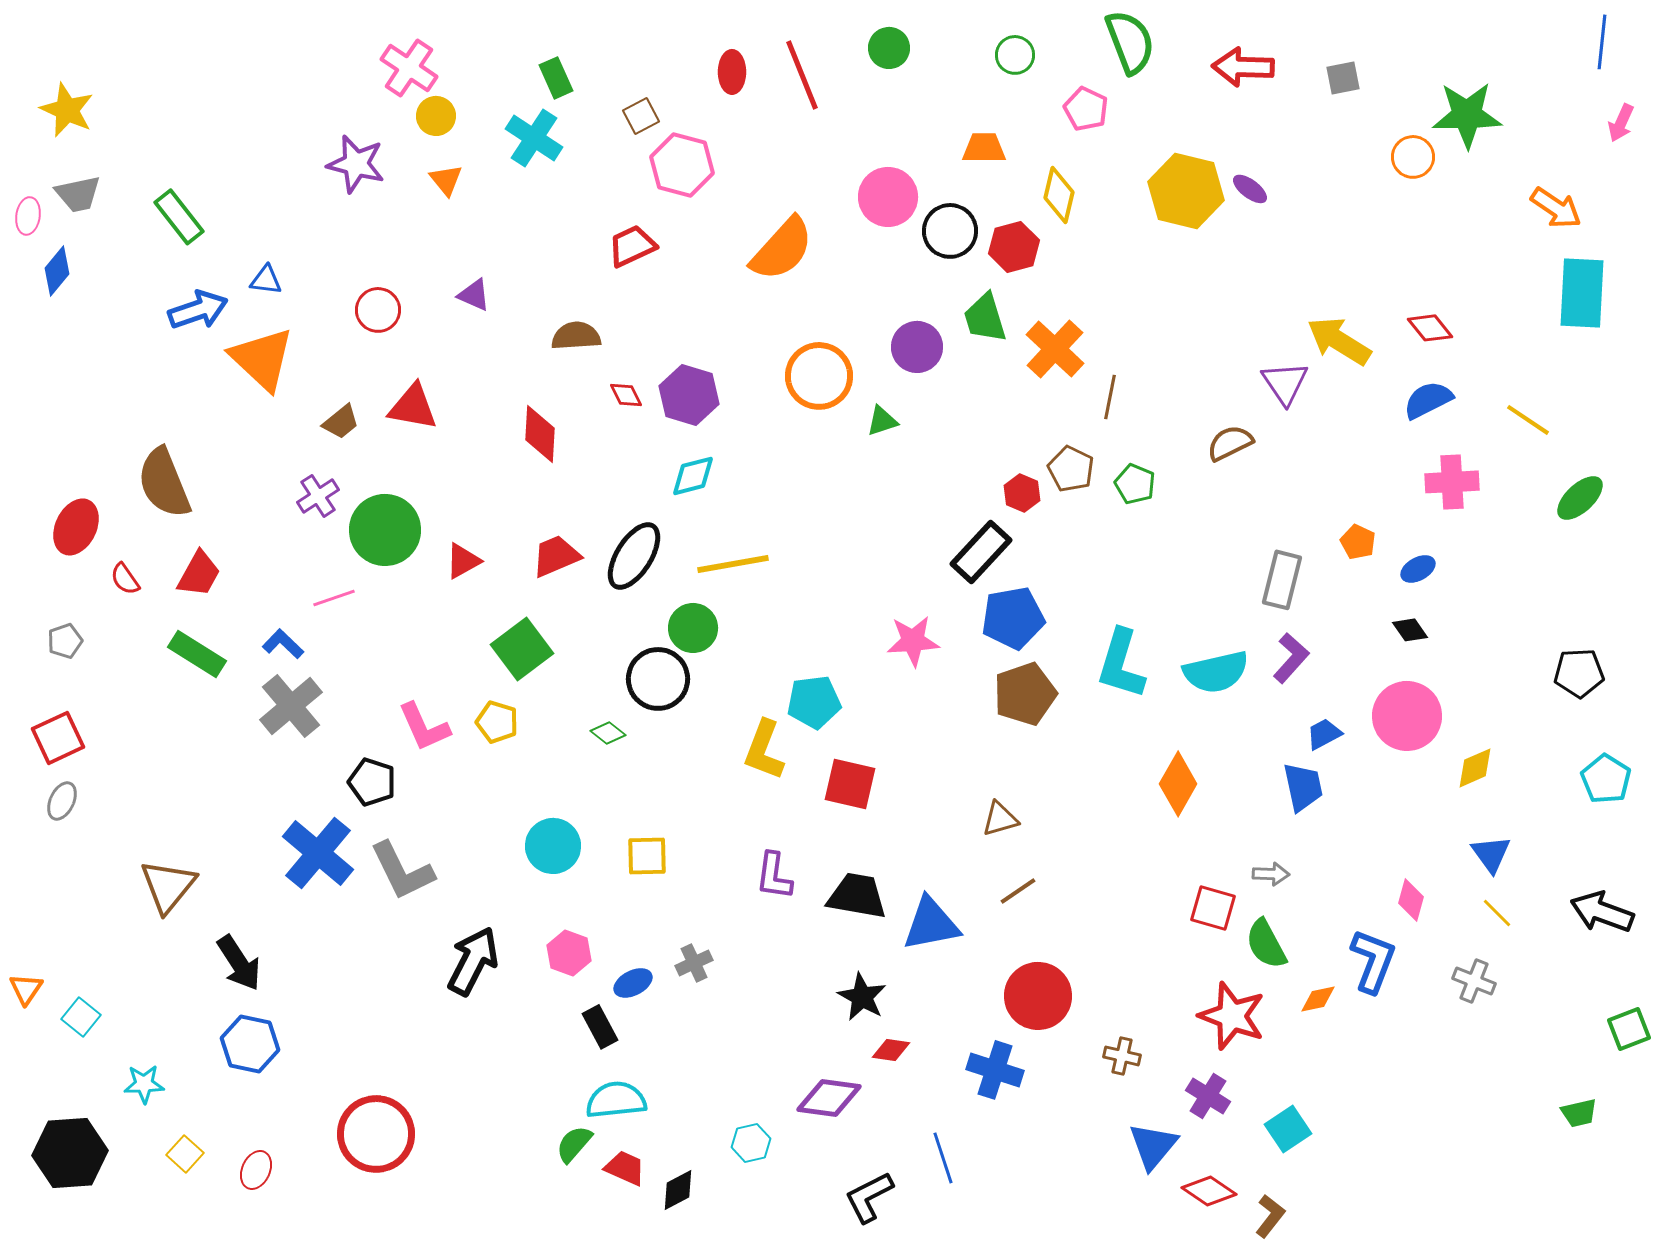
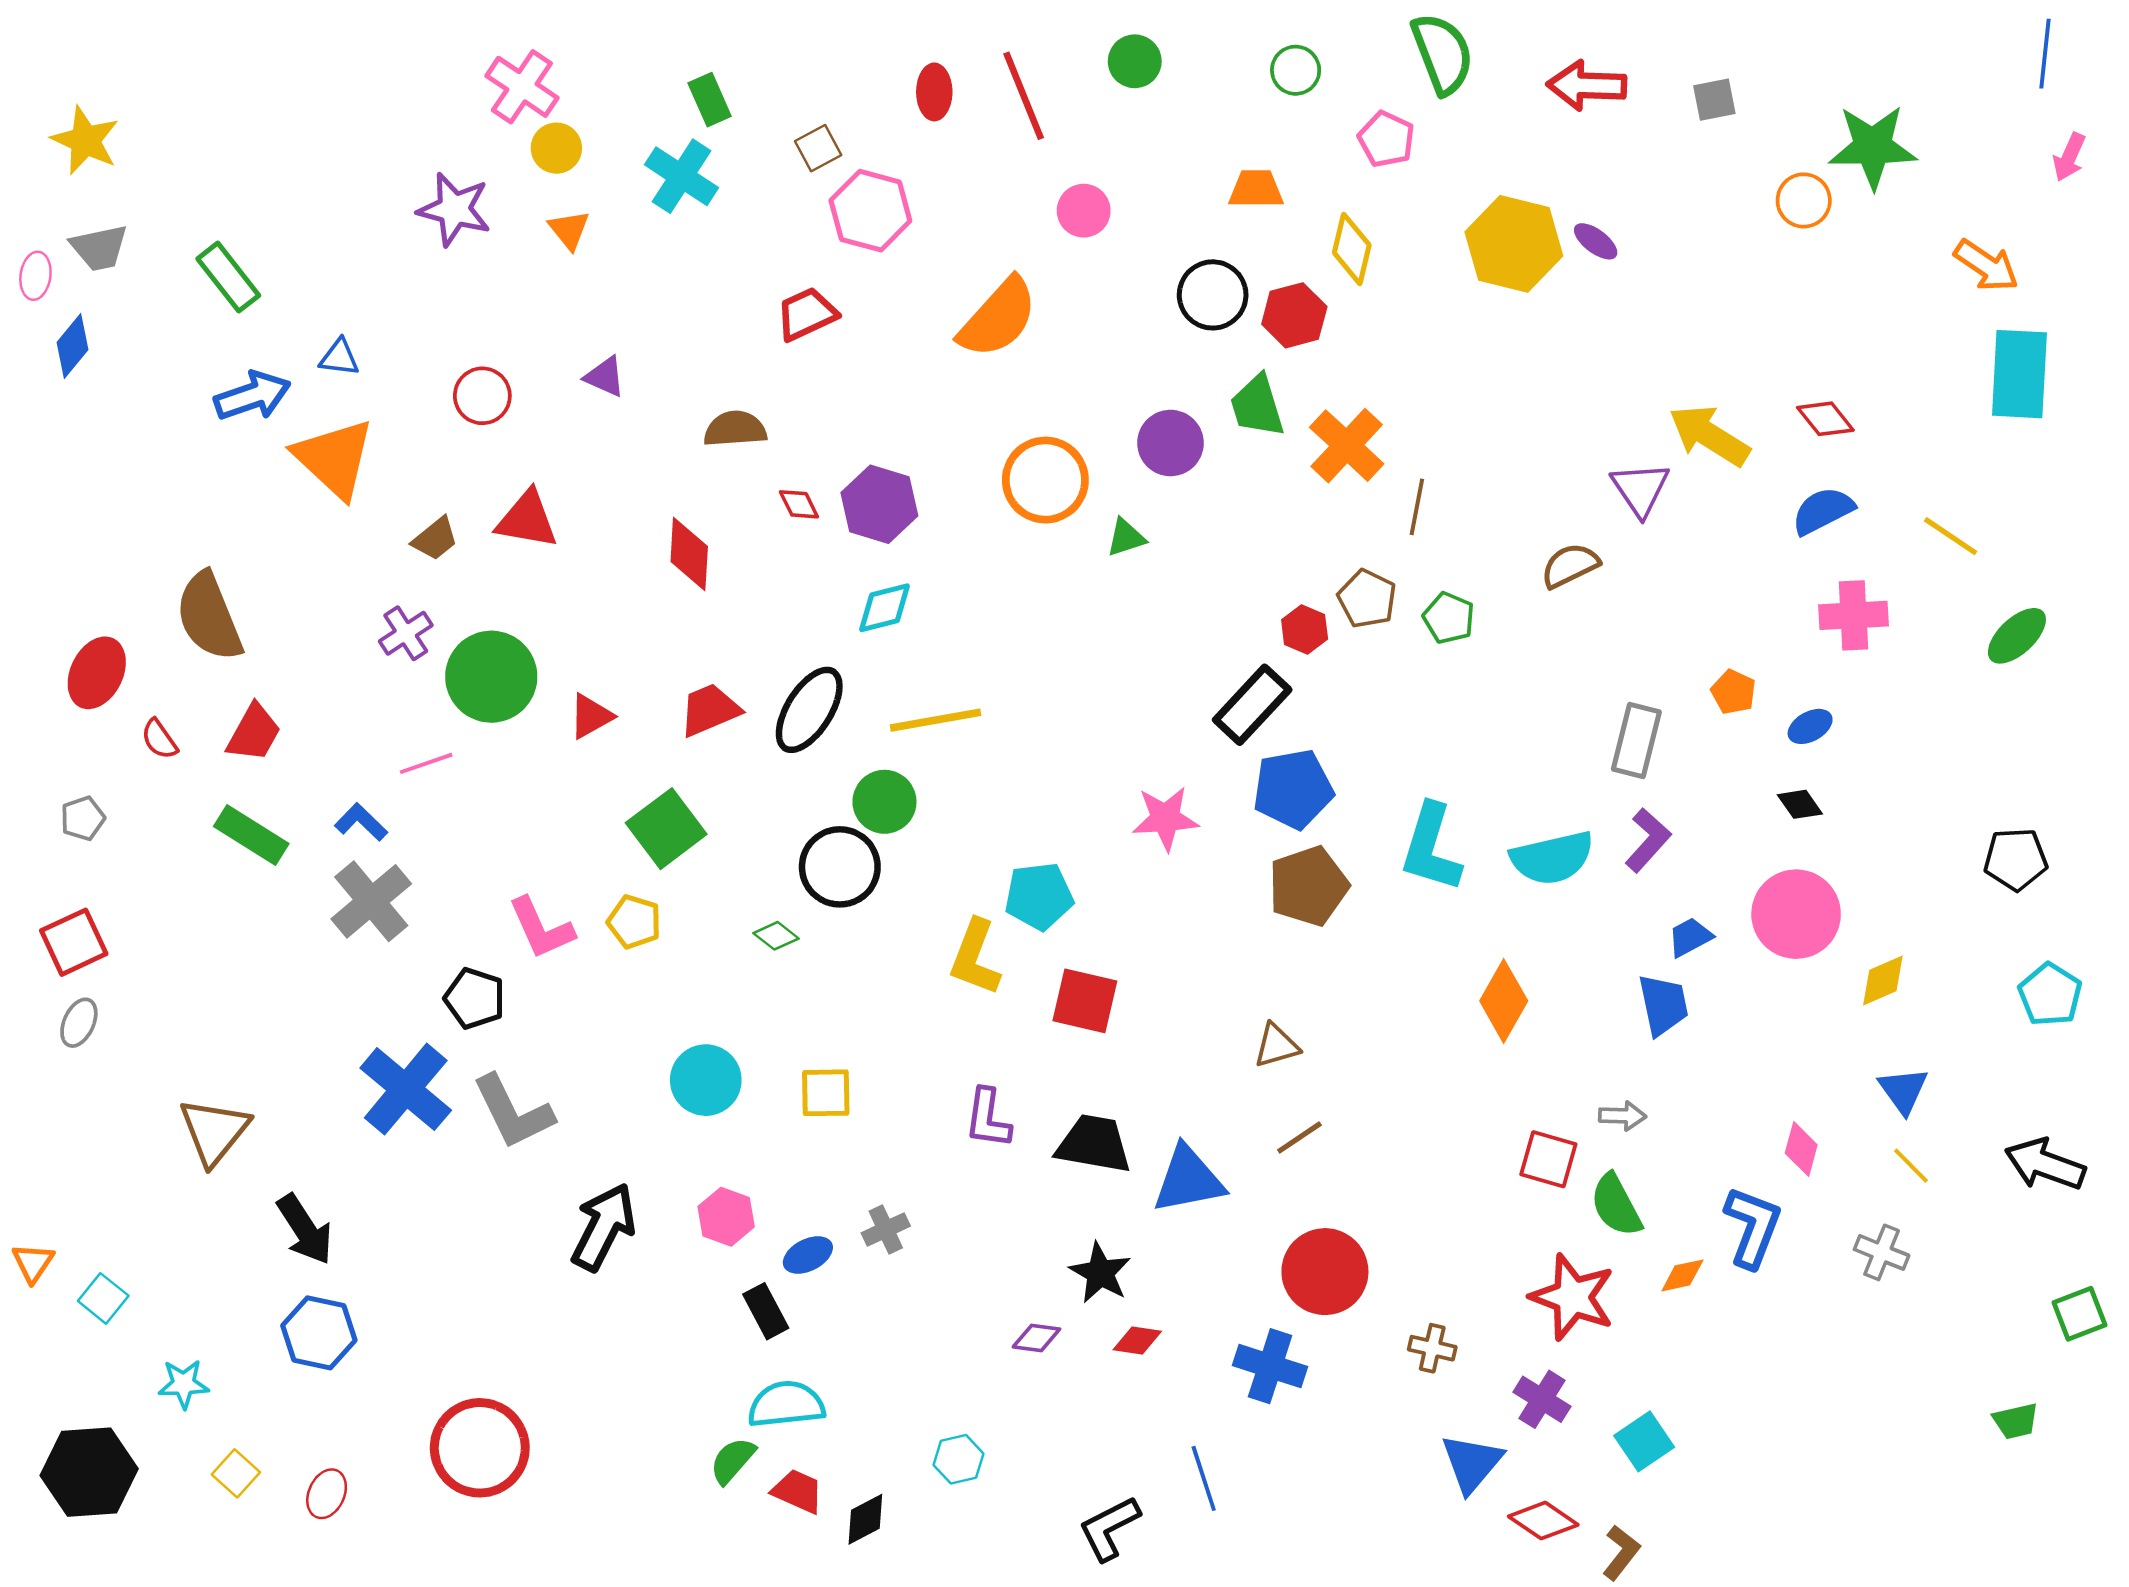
pink circle: (888, 197) -> (1084, 211), moved, size x0.7
purple diamond: (829, 1098) -> (1036, 1338), moved, size x0.6

